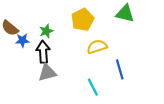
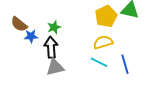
yellow pentagon: (83, 20) -> (106, 16), moved
cyan line: (93, 87) -> (99, 62), moved, turned -36

